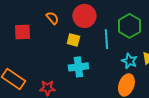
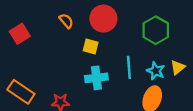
red square: (22, 32) -> (20, 34), moved, turned -30
cyan line: (106, 39) -> (129, 67), moved

